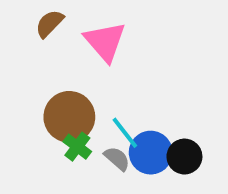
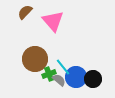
green cross: (77, 147) -> (49, 74), moved, turned 32

